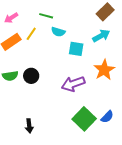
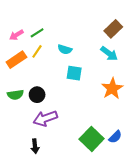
green line: (46, 16) -> (37, 33), moved, turned -48
cyan arrow: (101, 36) -> (109, 54), turned 66
cyan square: (76, 49) -> (74, 73), moved
purple arrow: (73, 84) -> (45, 118), moved

